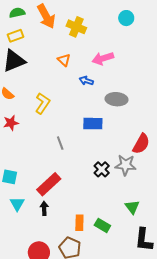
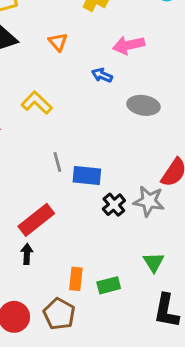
orange triangle: (64, 60) -> (58, 42), moved
yellow L-shape: (43, 103) -> (37, 103), turned -85
blue rectangle: (93, 124) -> (87, 175), moved
green rectangle: (102, 225) -> (109, 285), turned -49

